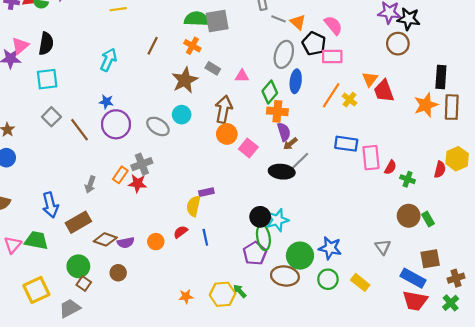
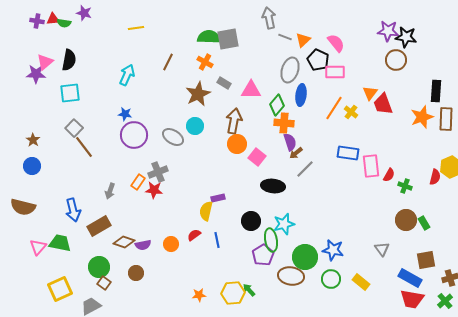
orange triangle: (298, 22) -> (303, 40), turned 35
pink triangle: (242, 76) -> (251, 90), size x1.5
brown line: (79, 130) -> (84, 147), moved
black ellipse: (282, 172) -> (273, 186), moved
black circle: (260, 217) -> (251, 221), moved

